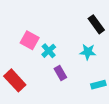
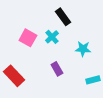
black rectangle: (96, 24) -> (63, 17), moved
cyan cross: (49, 51) -> (52, 37), moved

